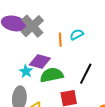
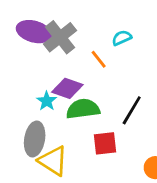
cyan semicircle: (77, 35) -> (122, 38), moved
orange line: (60, 40) -> (99, 59), turned -40

